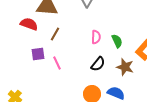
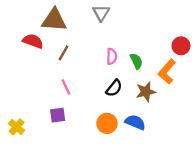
purple square: (38, 54) -> (58, 115), moved
brown star: (125, 67) -> (146, 92), turned -30

